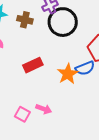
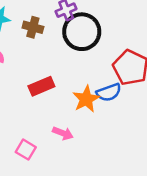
pink arrow: (44, 109) -> (63, 133), moved

